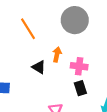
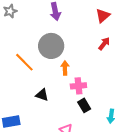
gray circle: (75, 20) -> (51, 46), moved
orange arrow: (57, 54) -> (65, 68), moved

